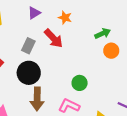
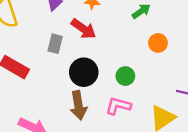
orange circle: (111, 51) -> (158, 43), moved
black circle: (29, 73) -> (84, 72), moved

